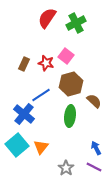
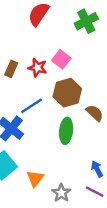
green cross: (76, 23) -> (86, 21), moved
orange triangle: (41, 147) -> (35, 179), moved

